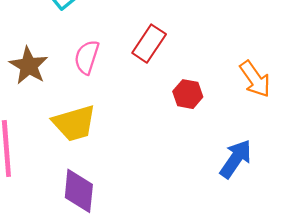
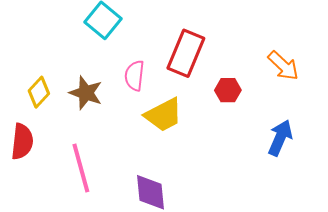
red rectangle: (149, 44) -> (186, 53), size x1.4
yellow trapezoid: (74, 123) -> (164, 115), moved

